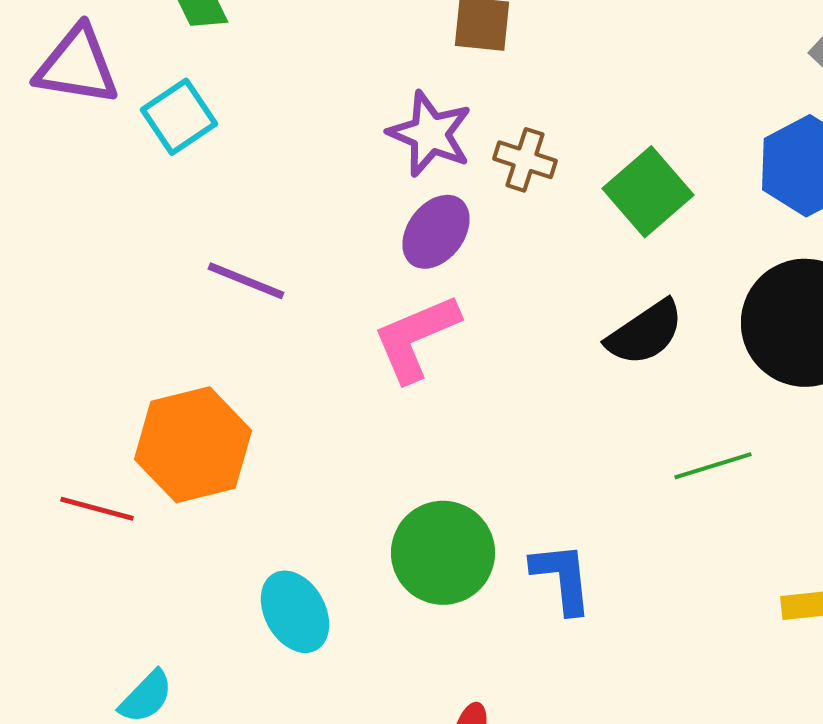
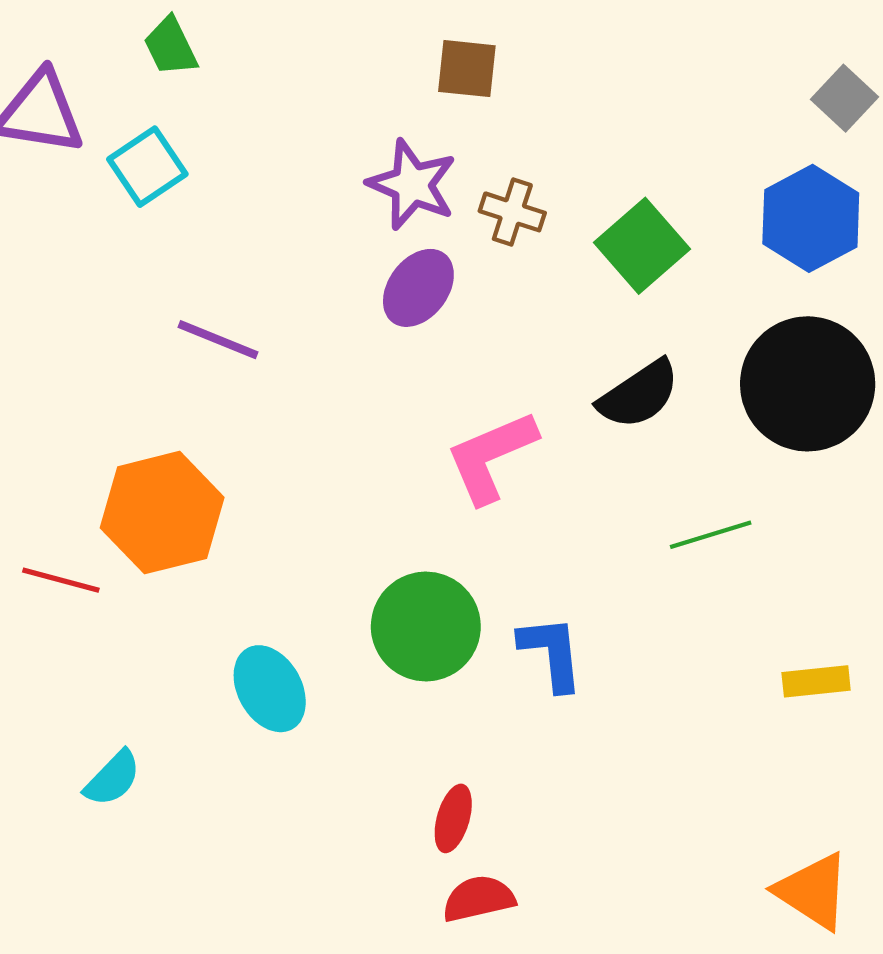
pink L-shape: (416, 338) -> (491, 457), moved

